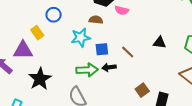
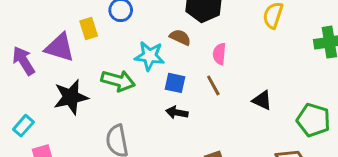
pink semicircle: (122, 10) -> (219, 54), moved, turned 64
brown line: (128, 52) -> (213, 85), moved
green arrow: (87, 70) -> (118, 81), moved

